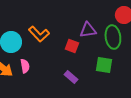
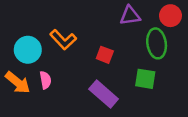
purple triangle: (88, 30) -> (130, 16), moved
purple rectangle: (71, 77) -> (104, 94), size x1.6

